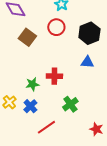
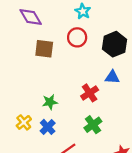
brown square: (27, 37) -> (44, 49), turned -30
red cross: (54, 76) -> (90, 93), moved, turned -35

